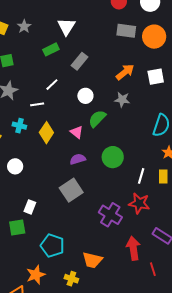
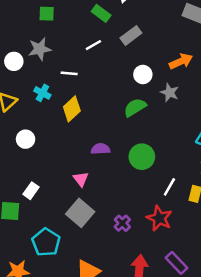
green rectangle: (51, 49) -> (101, 13), turned 49
white line: (52, 85) -> (93, 45), moved
white circle: (85, 96) -> (143, 74), moved
pink triangle: (77, 132) -> (81, 179), moved
gray square: (71, 190) -> (80, 213), moved, turned -30
purple cross: (110, 215) -> (122, 223), size x0.6

